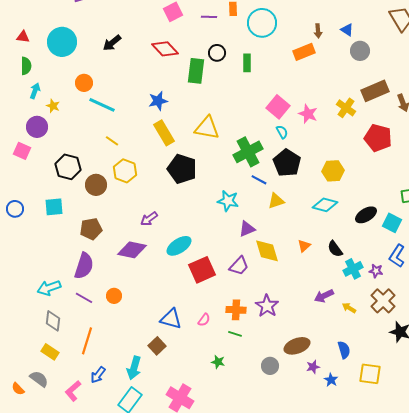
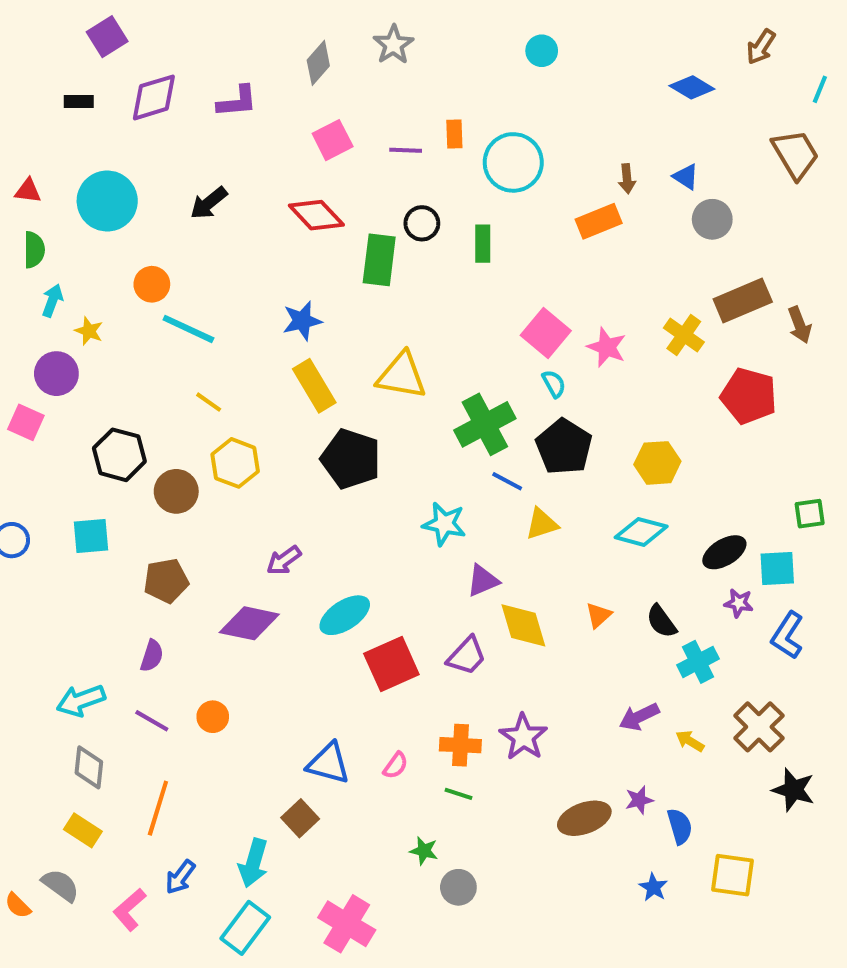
cyan square: (392, 223) -> (777, 569), turned -30
purple semicircle: (84, 266) -> (152, 656), size x0.6
purple star: (376, 271) -> (739, 603), moved
gray circle: (270, 366) -> (458, 887), moved
purple star: (313, 367) -> (639, 800), moved

